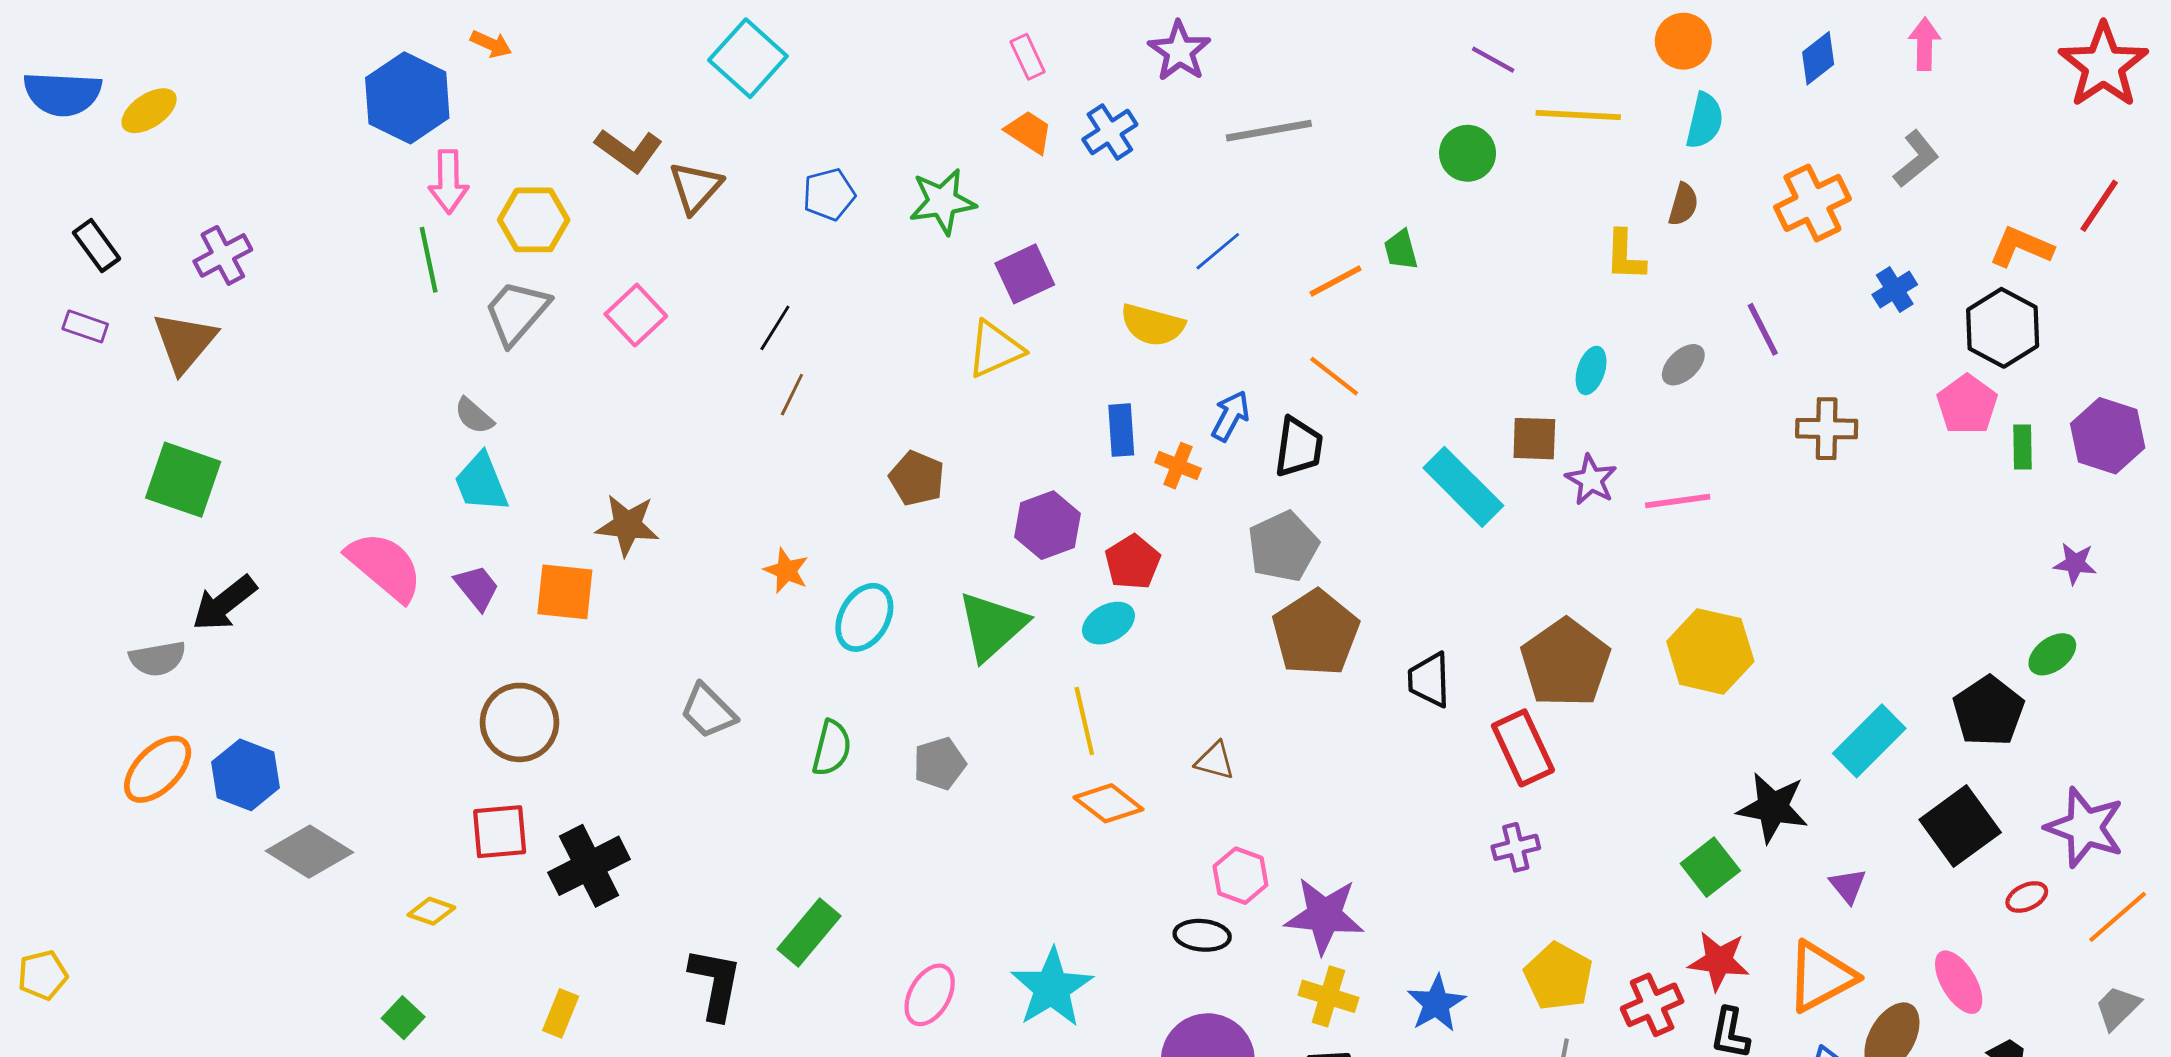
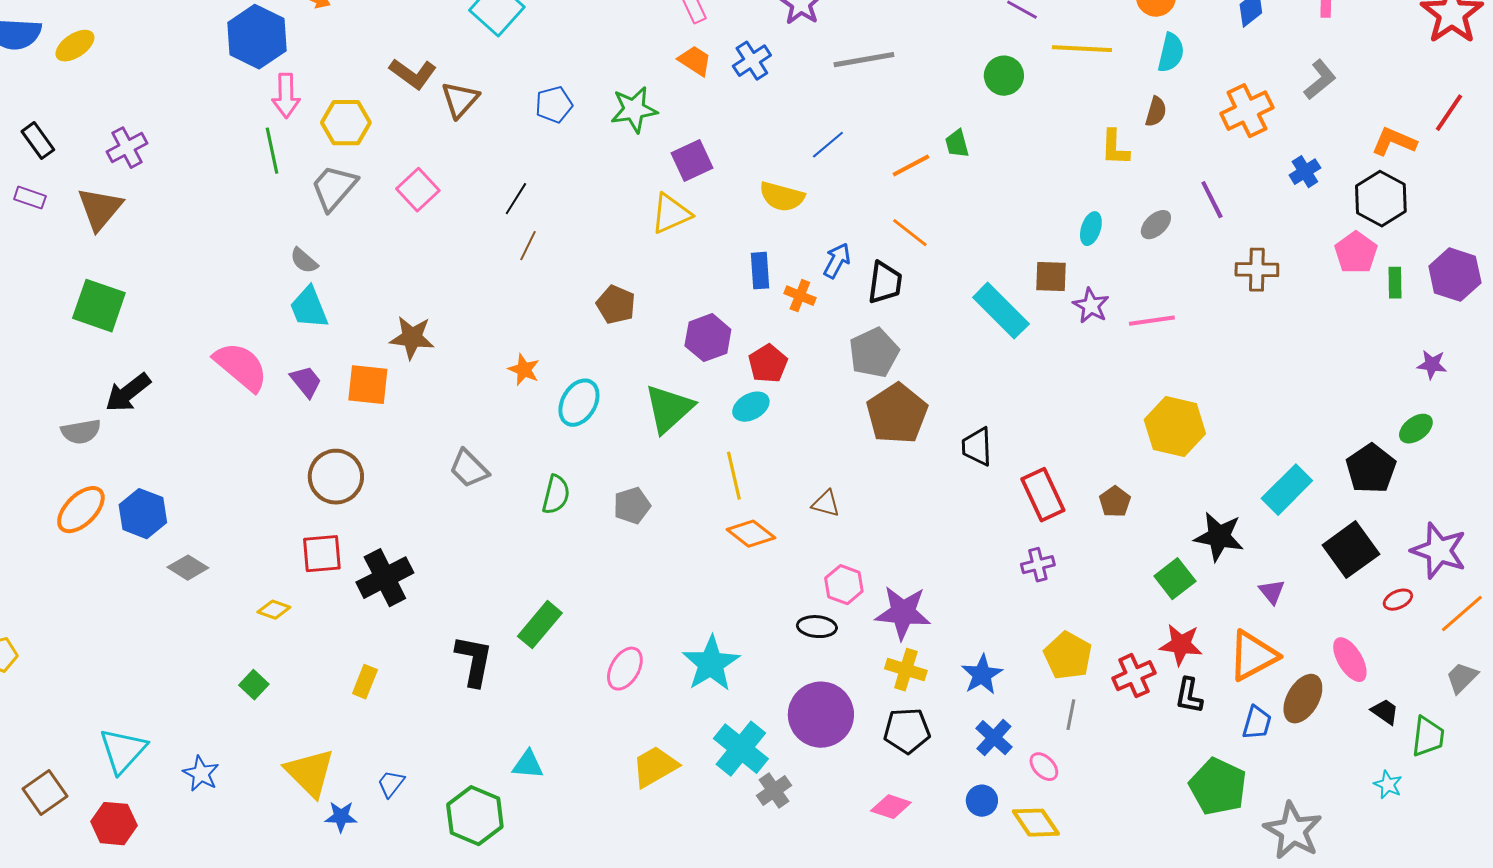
brown pentagon: (1565, 663) -> (1115, 502), moved, size x0.5
gray diamond: (309, 852) -> (188, 568), size x0.7

